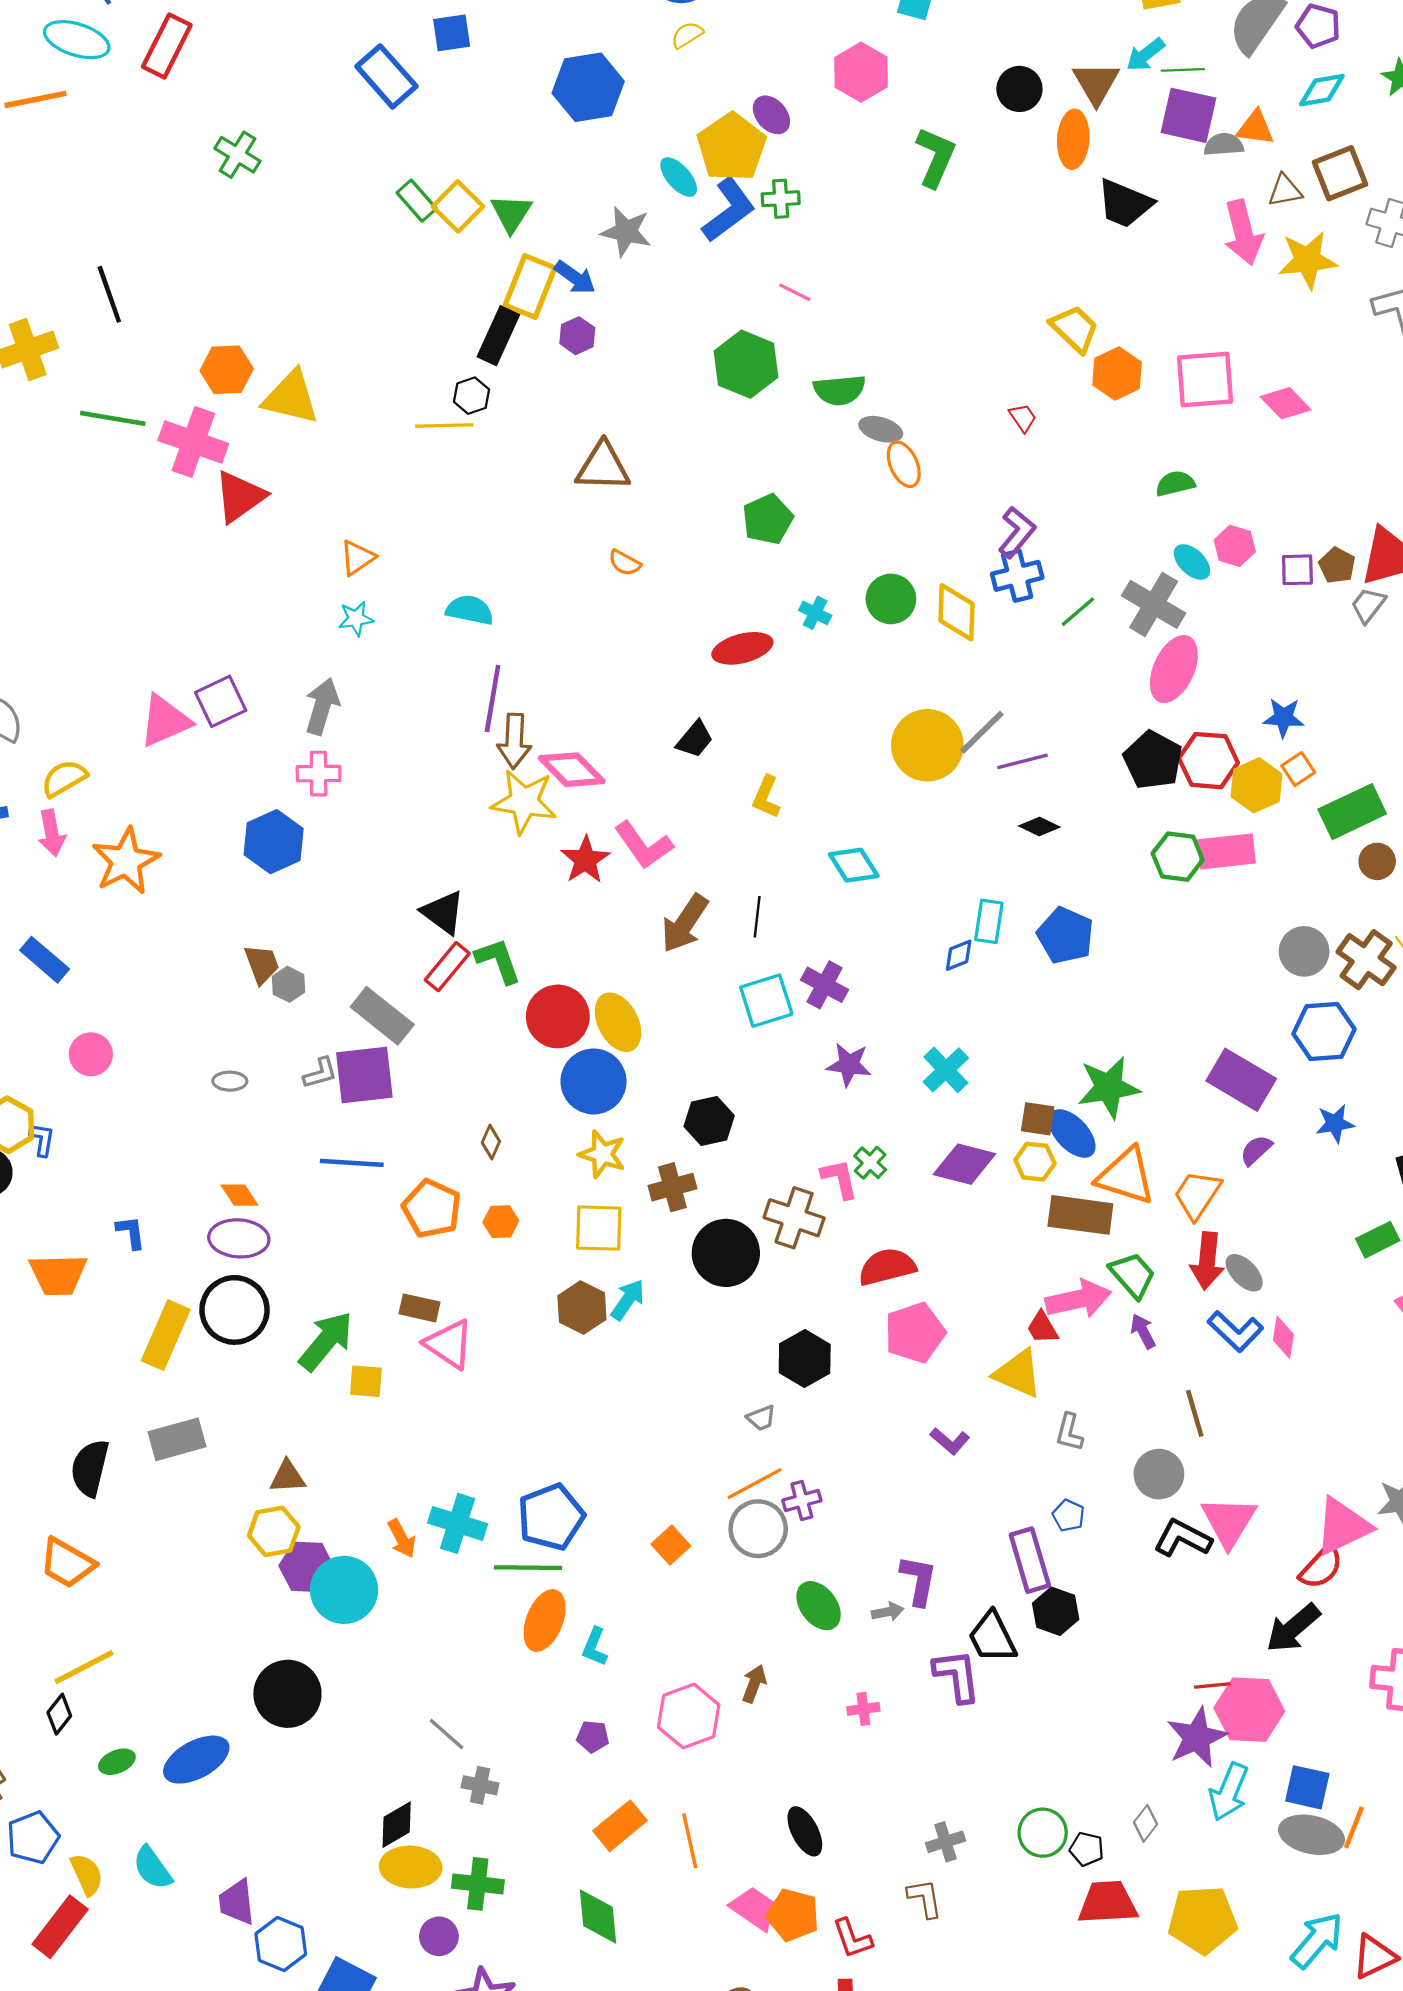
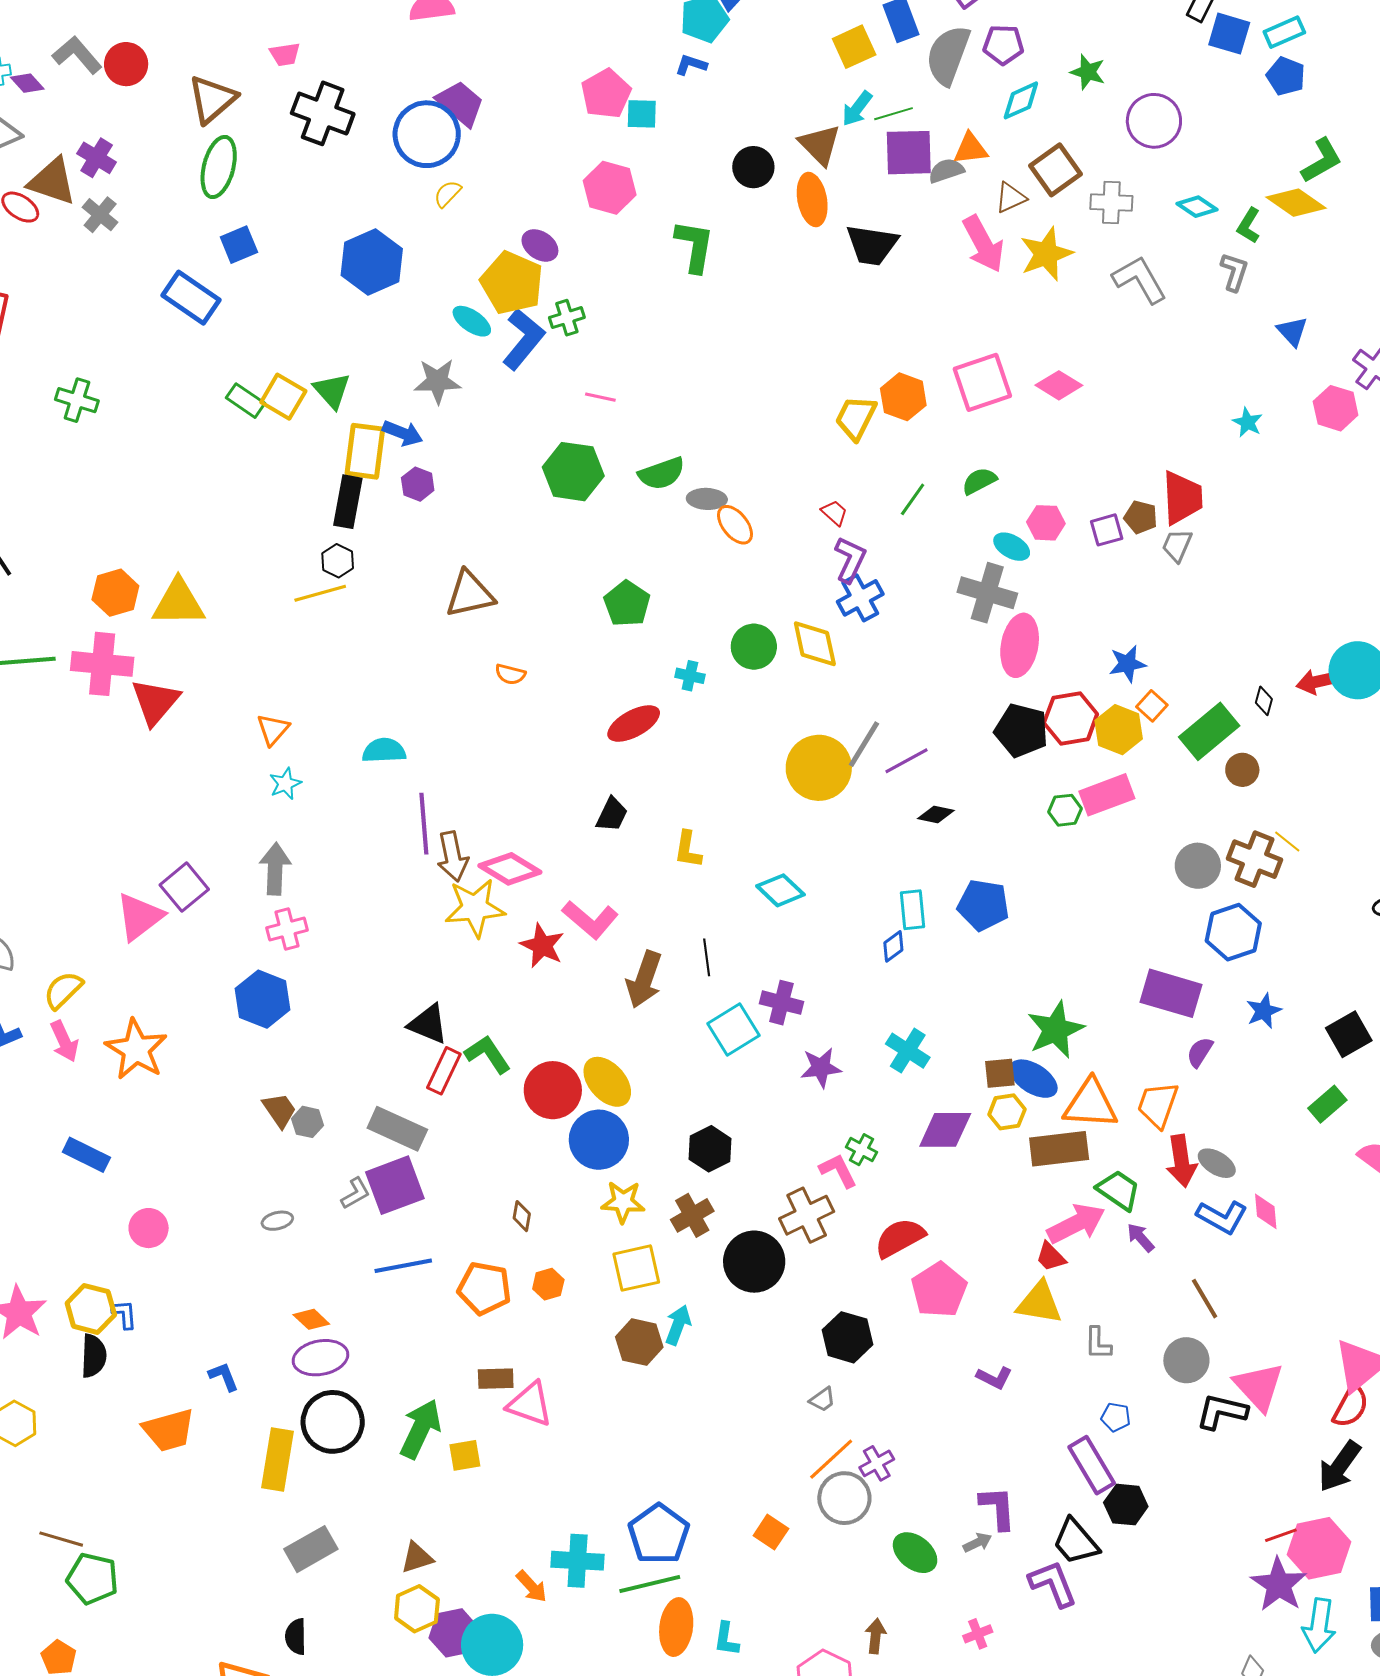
yellow trapezoid: (1075, 329) -> (856, 418), moved, turned -93
red trapezoid: (1023, 418) -> (834, 513), moved
green line: (1078, 612) -> (913, 499), moved
green hexagon: (1178, 857) -> (1065, 810), size x0.7
brown cross: (794, 1218) -> (807, 1215), turned -30
black semicircle: (90, 1468) -> (296, 1637), moved, size x0.7

